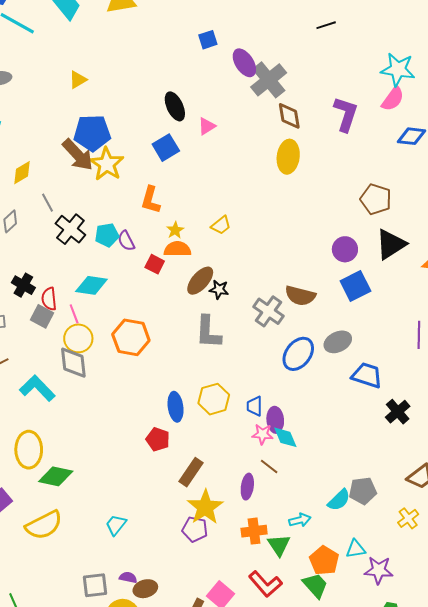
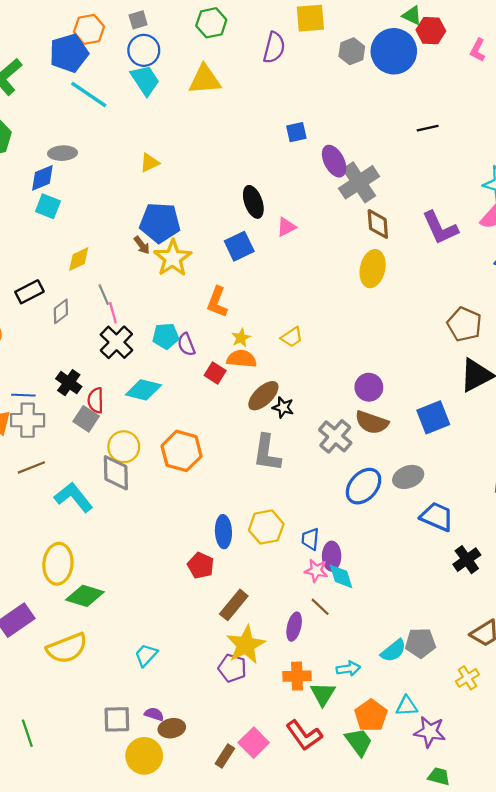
purple L-shape: (346, 114) -> (440, 228), turned 132
brown arrow: (78, 155) -> (142, 245), size x0.5
black cross: (70, 229) -> (116, 342), moved
purple circle: (345, 249) -> (369, 387), moved
pink line: (74, 314) -> (113, 313), moved

